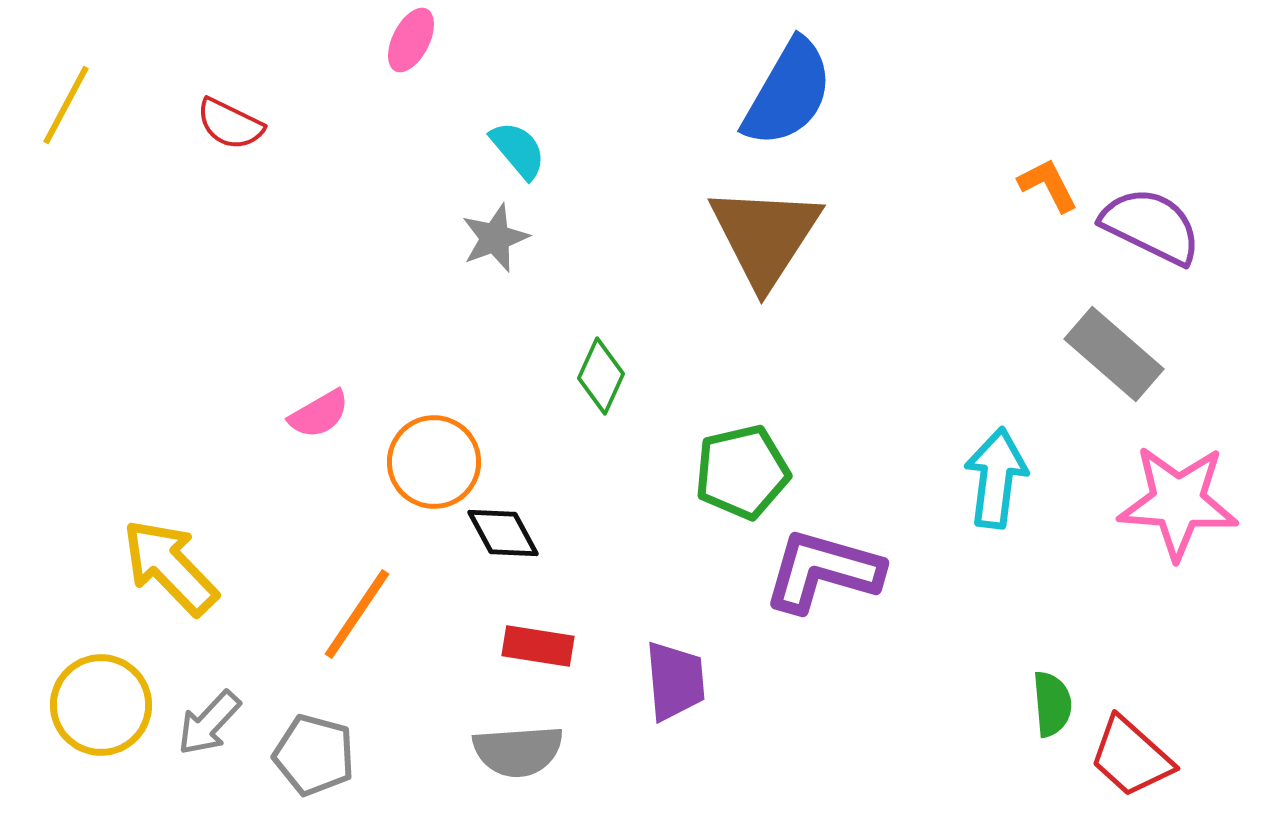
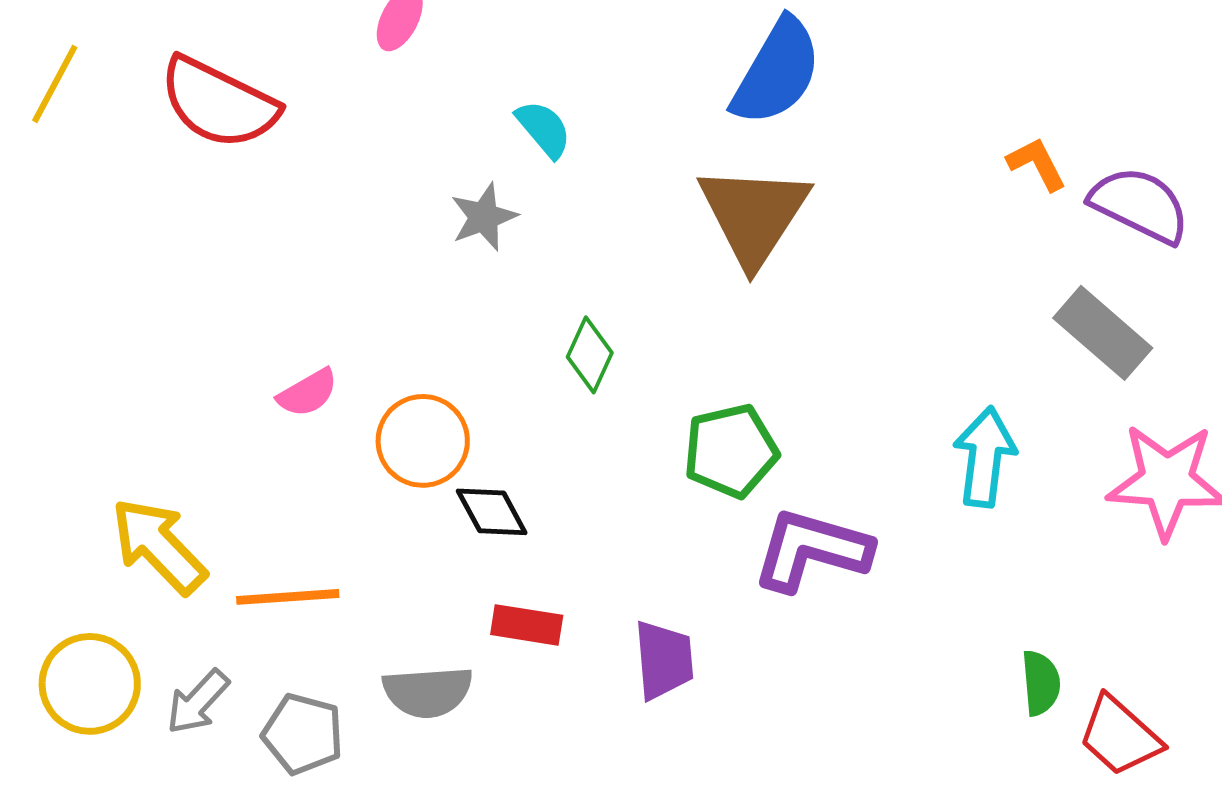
red semicircle: (230, 124) -> (219, 103), size x1.8
cyan semicircle: (518, 150) -> (544, 129), moved
orange line: (357, 614) -> (288, 597), moved, turned 52
gray semicircle: (518, 751) -> (428, 692), moved

